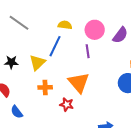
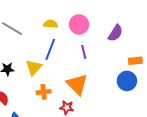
yellow semicircle: (65, 25) -> (51, 24), moved
pink circle: (95, 30) -> (79, 24), moved

